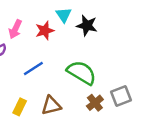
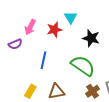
black star: (87, 26) -> (91, 38), moved
blue line: (33, 69) -> (43, 60), turned -48

